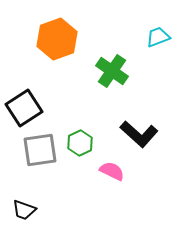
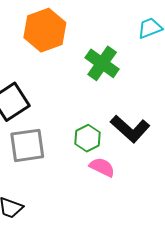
green hexagon: (80, 143) -> (88, 138), moved

